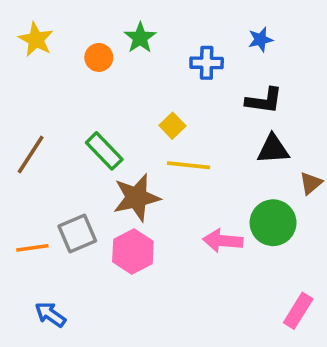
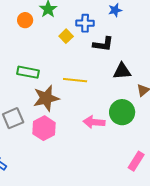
black L-shape: (264, 101) -> (103, 44), moved
yellow square: (172, 126) -> (66, 36), moved
green rectangle: (104, 151) -> (28, 72), turned -35

